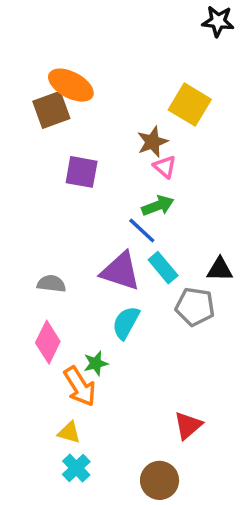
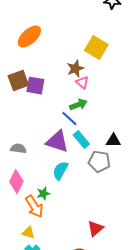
orange ellipse: (71, 85) -> (29, 37), turned -70
brown square: (51, 110) -> (18, 81), moved

